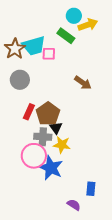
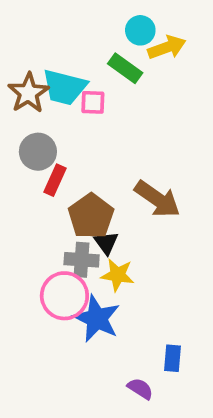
cyan trapezoid: (34, 46) -> (64, 87), turned 30
brown arrow: (83, 83) -> (157, 199), moved, size x1.4
red rectangle: (29, 112) -> (55, 180), moved

